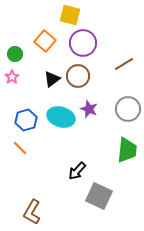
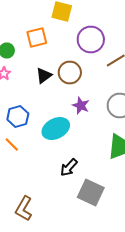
orange square: (45, 41) -> (37, 38), turned 35
purple circle: (83, 43) -> (91, 40), moved
cyan ellipse: (61, 117) -> (56, 128), moved, turned -44

